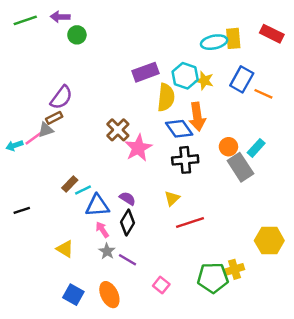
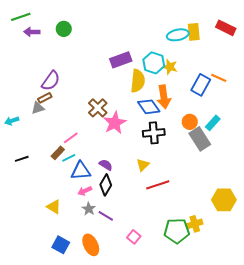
purple arrow: (60, 17) -> (32, 32), moved
blue rectangle: (242, 79) -> (201, 85), moved
pink line: (34, 138) -> (71, 138), moved
black line: (22, 210) -> (22, 159), moved
pink arrow: (102, 230) -> (85, 191), turned -80

